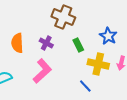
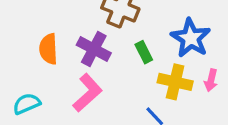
blue star: (108, 36) -> (191, 38), size x1.4
purple cross: (46, 43) -> (94, 49), size x1.5

